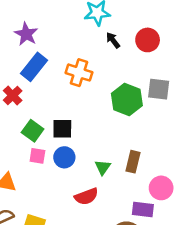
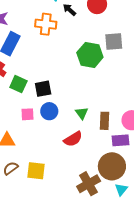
orange cross: (79, 73) -> (46, 24), moved
green square: (33, 131) -> (18, 84), moved
brown rectangle: (133, 162) -> (104, 121), moved

